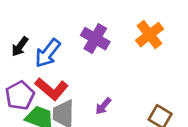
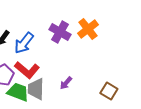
orange cross: (150, 35) -> (88, 29), moved

